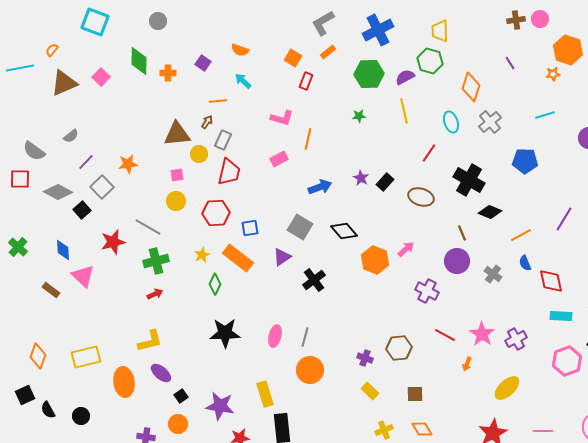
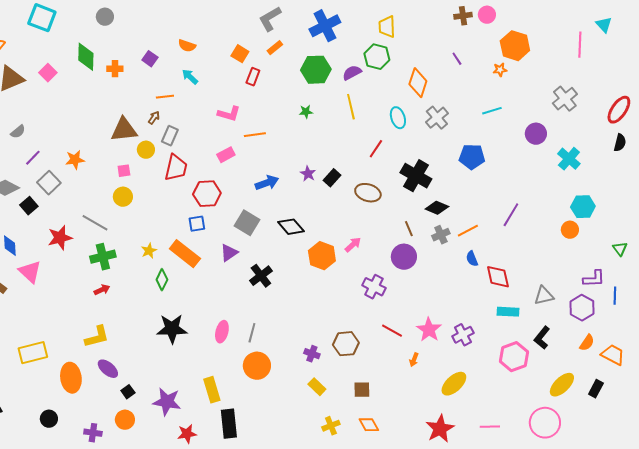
orange line: (308, 139) -> (255, 135), turned 70
red hexagon: (216, 213) -> (207, 194), moved
gray cross: (493, 274) -> (441, 235), moved, turned 30
black circle: (81, 416) -> (49, 419), moved

